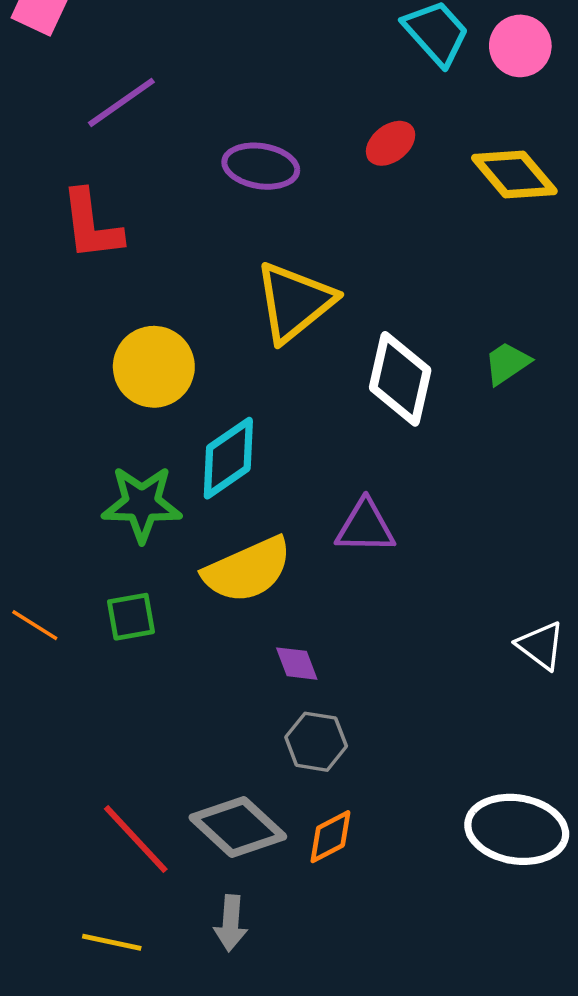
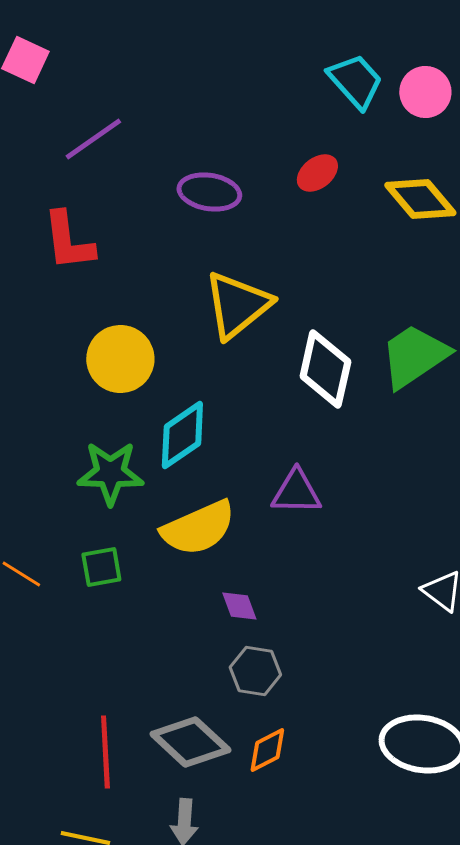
green trapezoid: (507, 363) -> (414, 356), size x1.8
red line: (136, 839) -> (105, 752), turned 40

